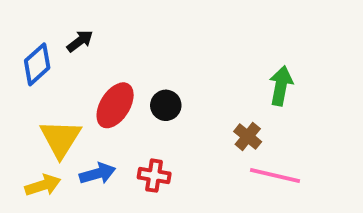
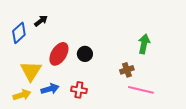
brown cross: (248, 137) -> (127, 70), turned 32

